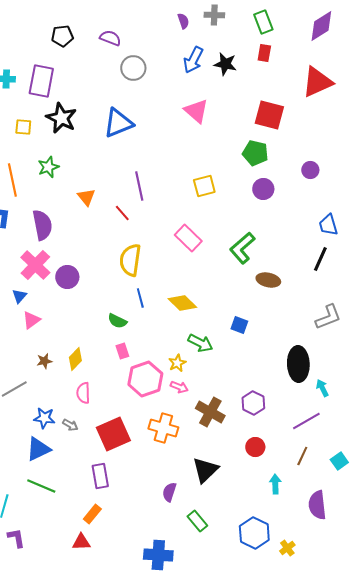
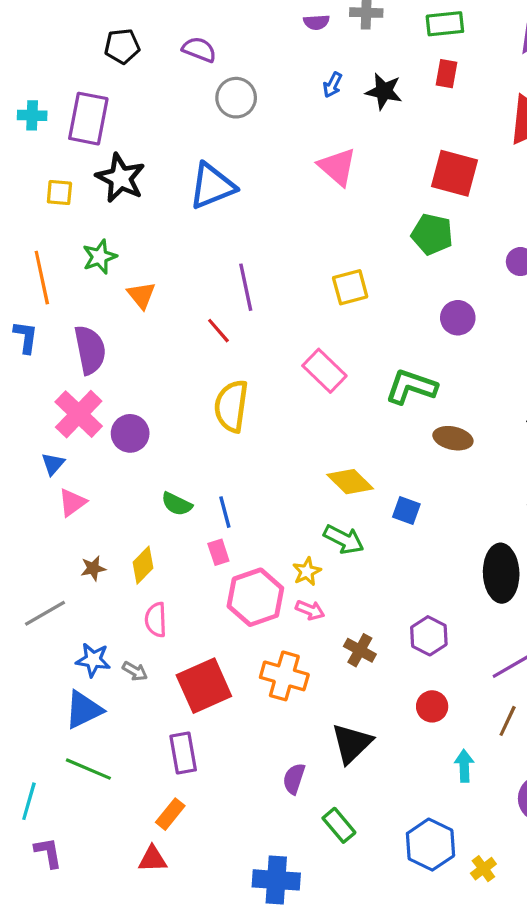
purple semicircle: (183, 21) -> (316, 22), turned 105
green rectangle: (263, 22) -> (445, 24), turned -75
blue arrow: (193, 60) -> (332, 85), size x0.6
purple circle: (263, 189) -> (458, 318), moved
orange triangle: (86, 197) -> (141, 295), moved
green L-shape: (242, 248) -> (411, 387), turned 60
blue line: (140, 298) -> (225, 512), moved
yellow diamond: (182, 303) -> (350, 482), moved
green semicircle: (117, 321) -> (177, 504), moved
brown cross: (210, 412) -> (360, 650), size x0.7

